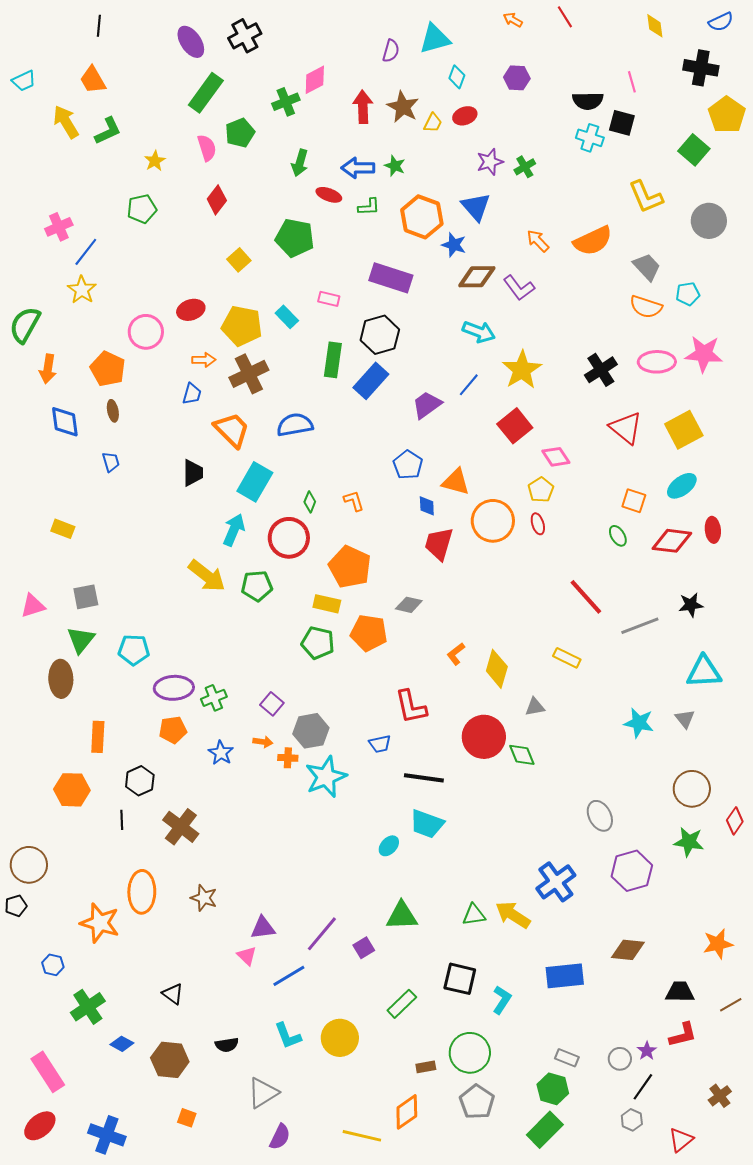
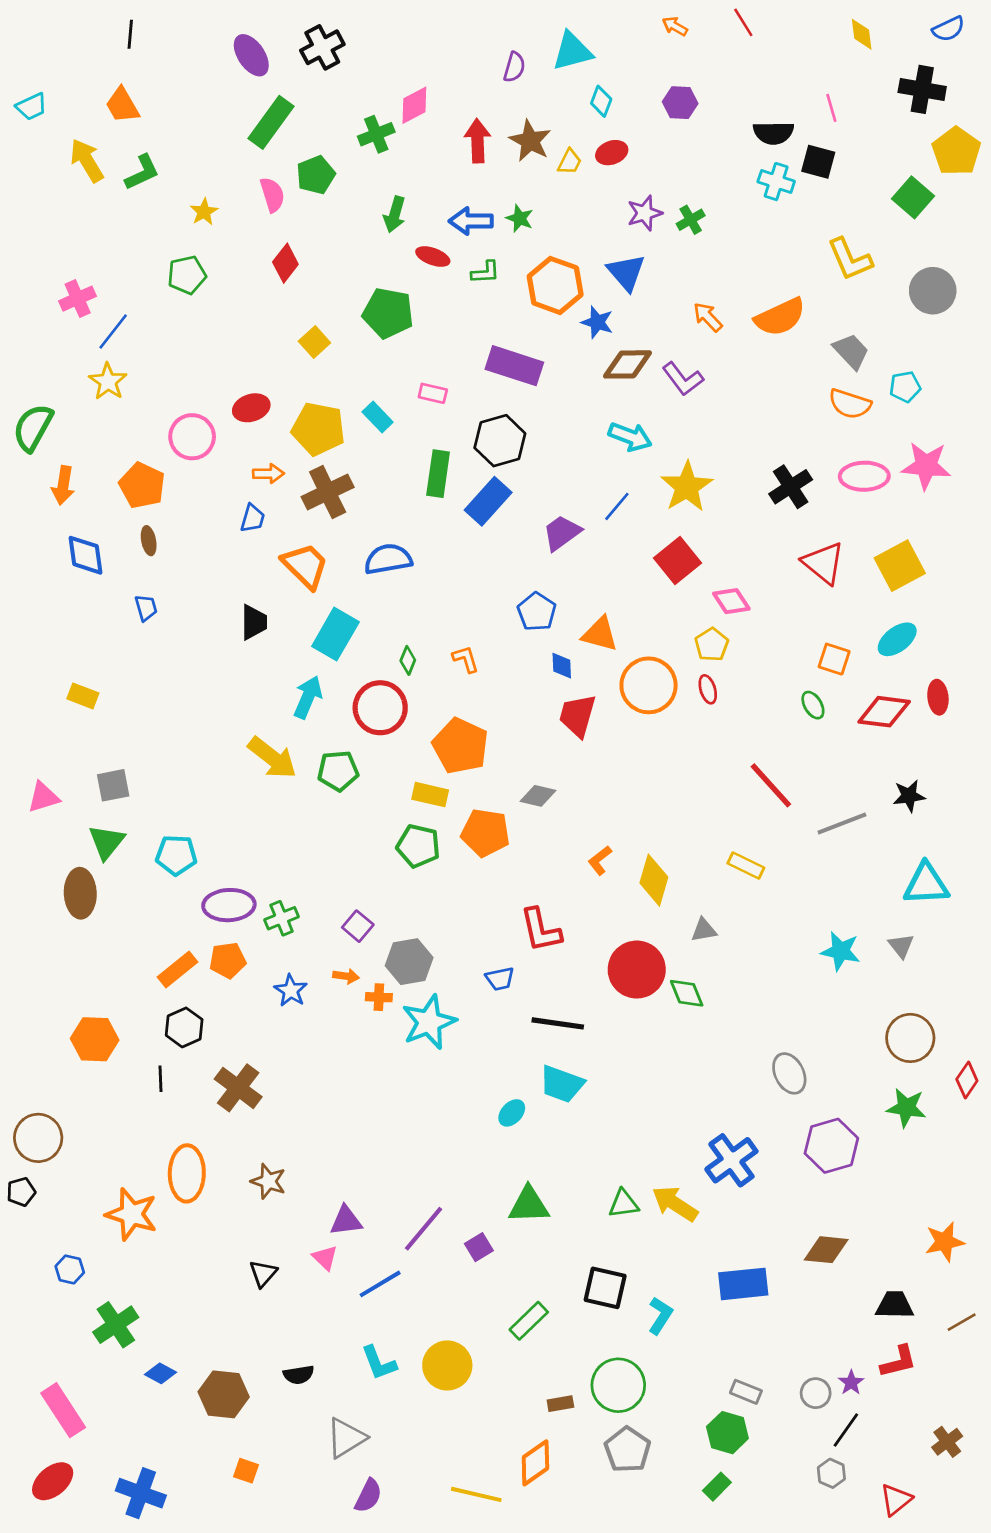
orange rectangle: (98, 737) -> (178, 970), moved, turned 48
black triangle: (173, 994) -> (263, 1273), moved, turned 35
green rectangle: (545, 1130) -> (717, 1487), size x0.6

